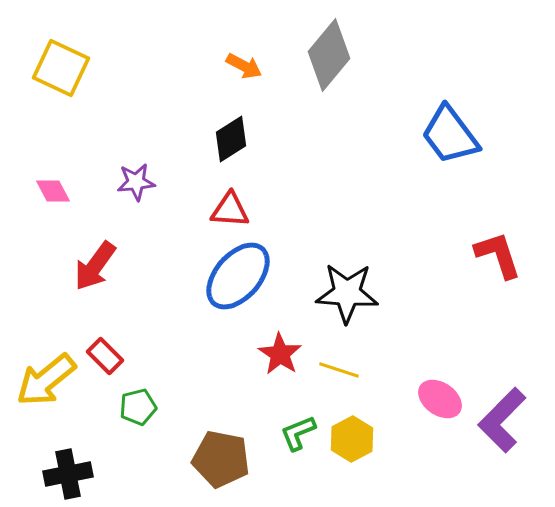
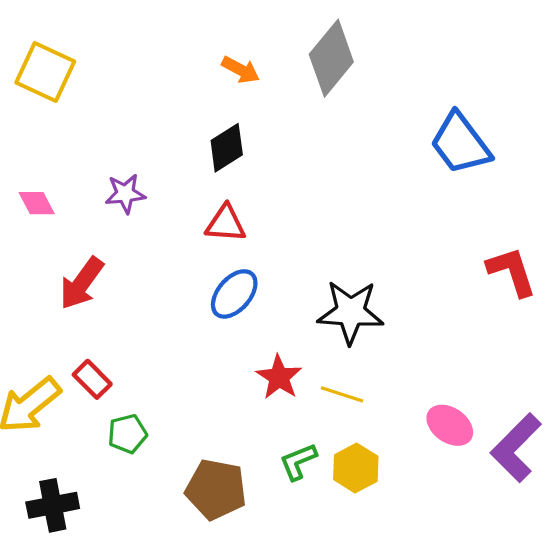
blue ellipse: (238, 276) -> (234, 294), size x0.7

